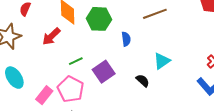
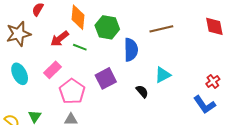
blue semicircle: (126, 39) -> (131, 50), size x1.6
green line: (76, 61) -> (80, 47), moved, turned 40
pink rectangle: (44, 95) -> (52, 70), moved

